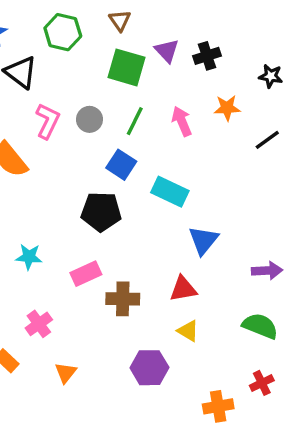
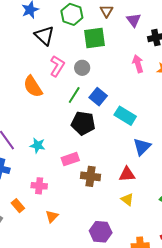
purple triangle: (167, 51) -> (134, 20), moved
green square: (126, 67) -> (94, 38), moved, turned -30
green line: (135, 121) -> (74, 95), moved
pink arrow: (182, 121) -> (138, 64), moved
pink cross: (39, 324) -> (39, 186), turned 35
purple hexagon: (149, 368) -> (101, 232), moved

